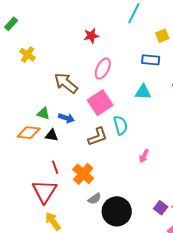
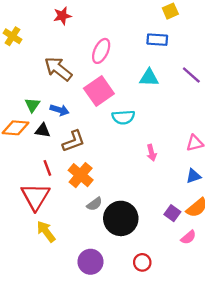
red star: (91, 36) -> (62, 16), moved
green triangle: (43, 113) -> (32, 105), turned 48
cyan semicircle: (121, 125) -> (123, 117), turned 102
brown L-shape: (98, 137) -> (74, 141), moved
pink arrow: (144, 156) -> (152, 153), turned -40

